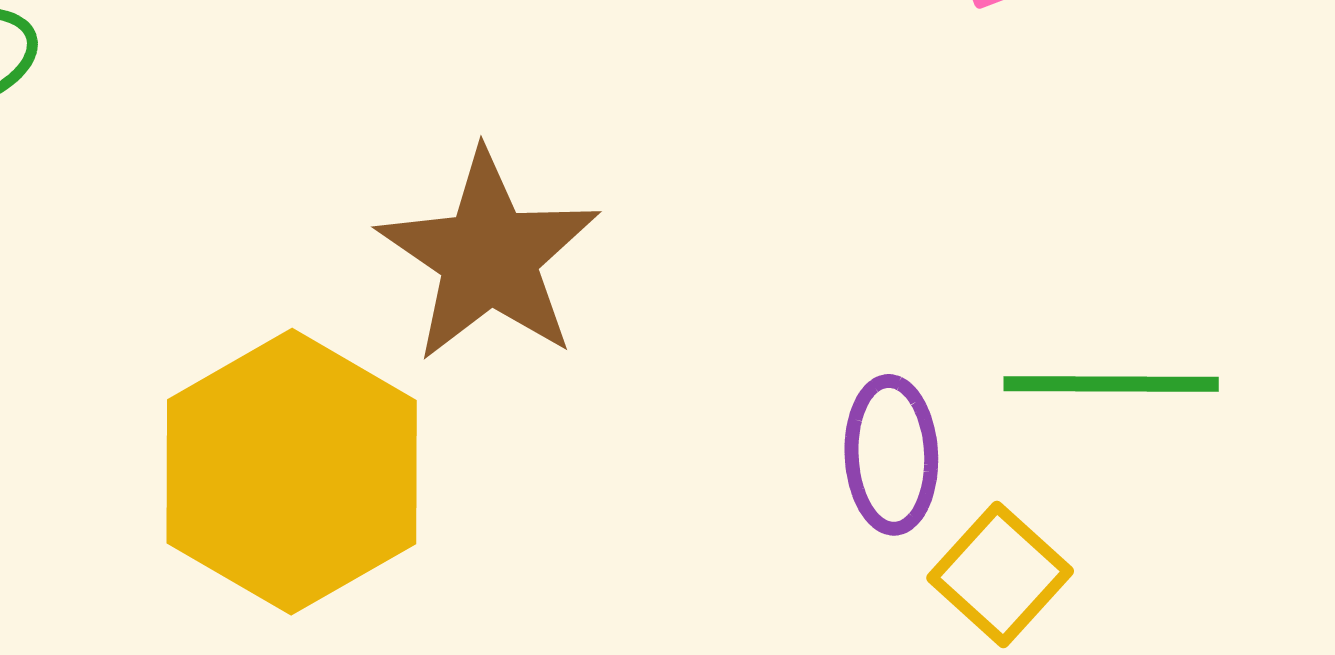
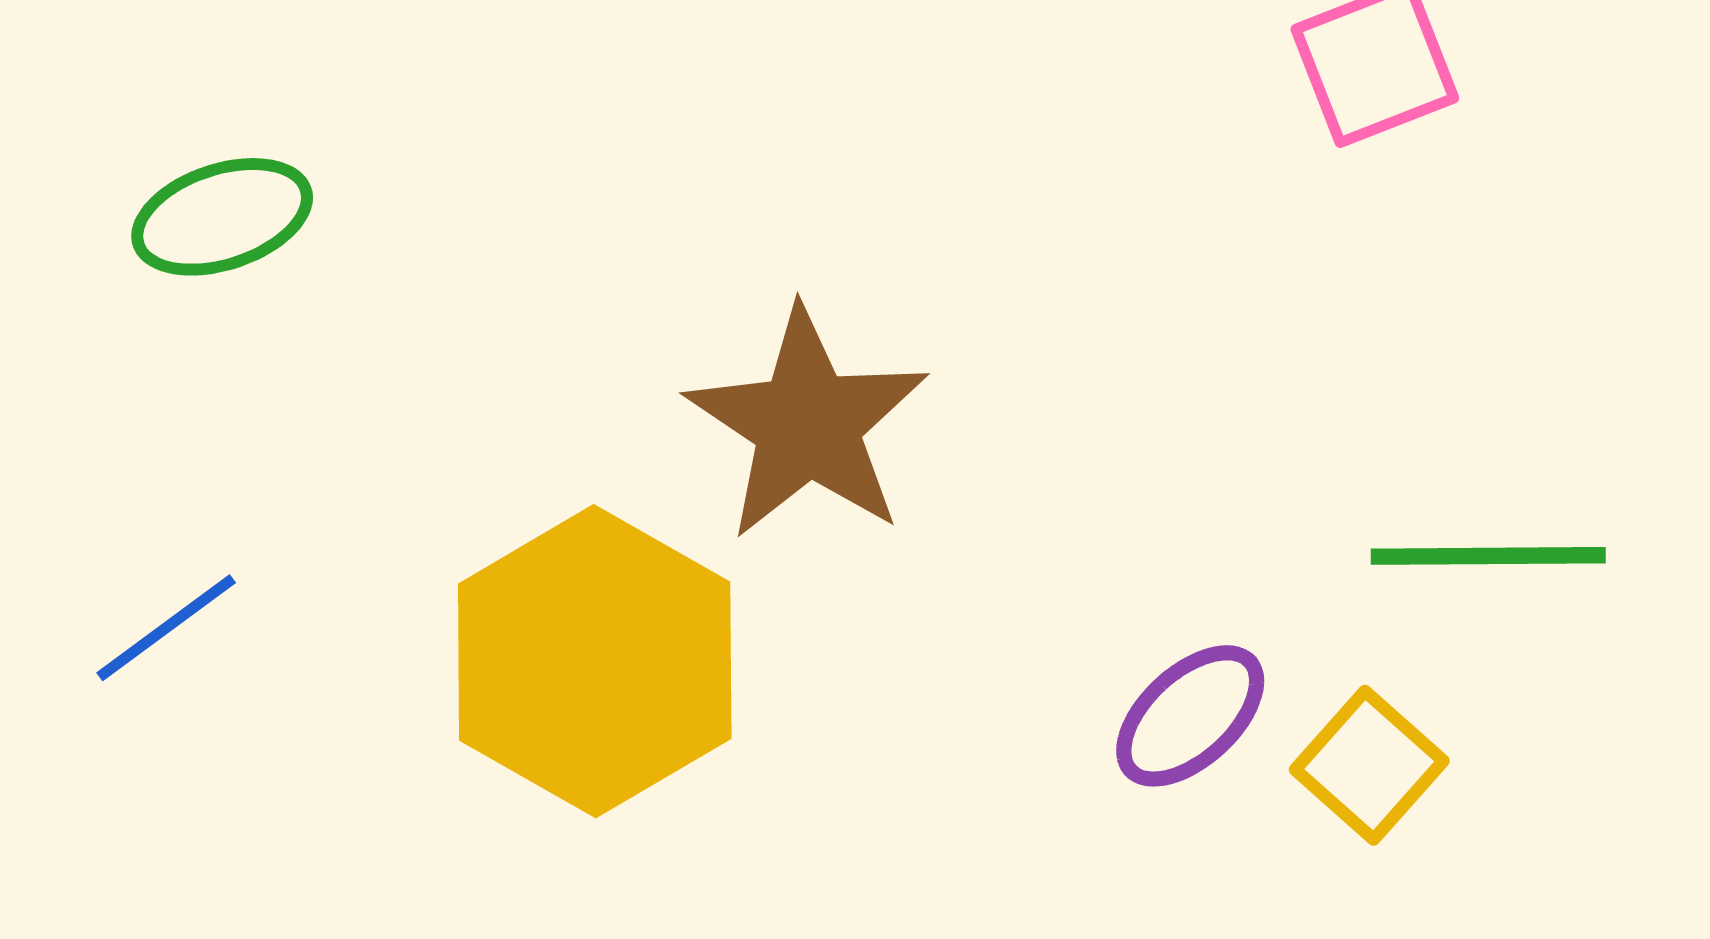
purple ellipse: (891, 455) -> (1190, 716), moved, turned 51

